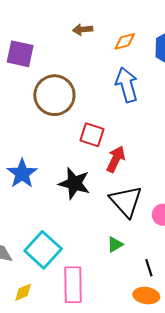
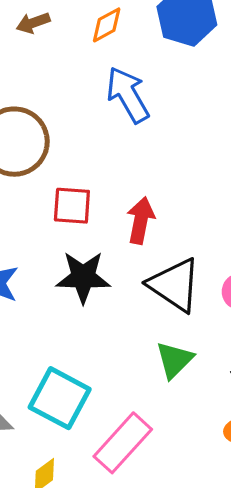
red square: (92, 135) -> (72, 206), moved
green triangle: (115, 244) -> (174, 360), size x1.4
pink rectangle: (73, 285) -> (123, 443), turned 57

